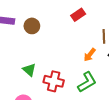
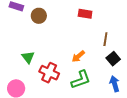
red rectangle: (78, 15) -> (85, 14), turned 32
orange arrow: (90, 55) -> (78, 56), moved

